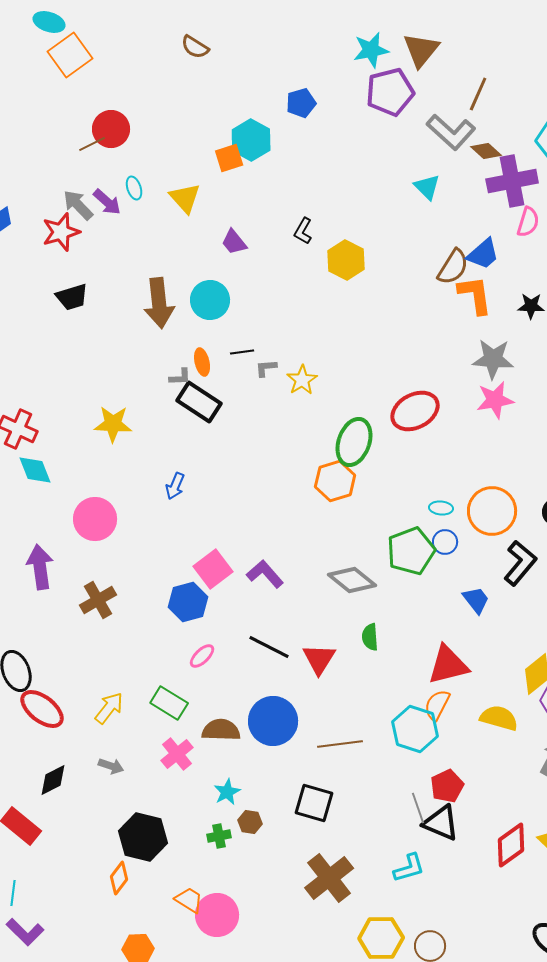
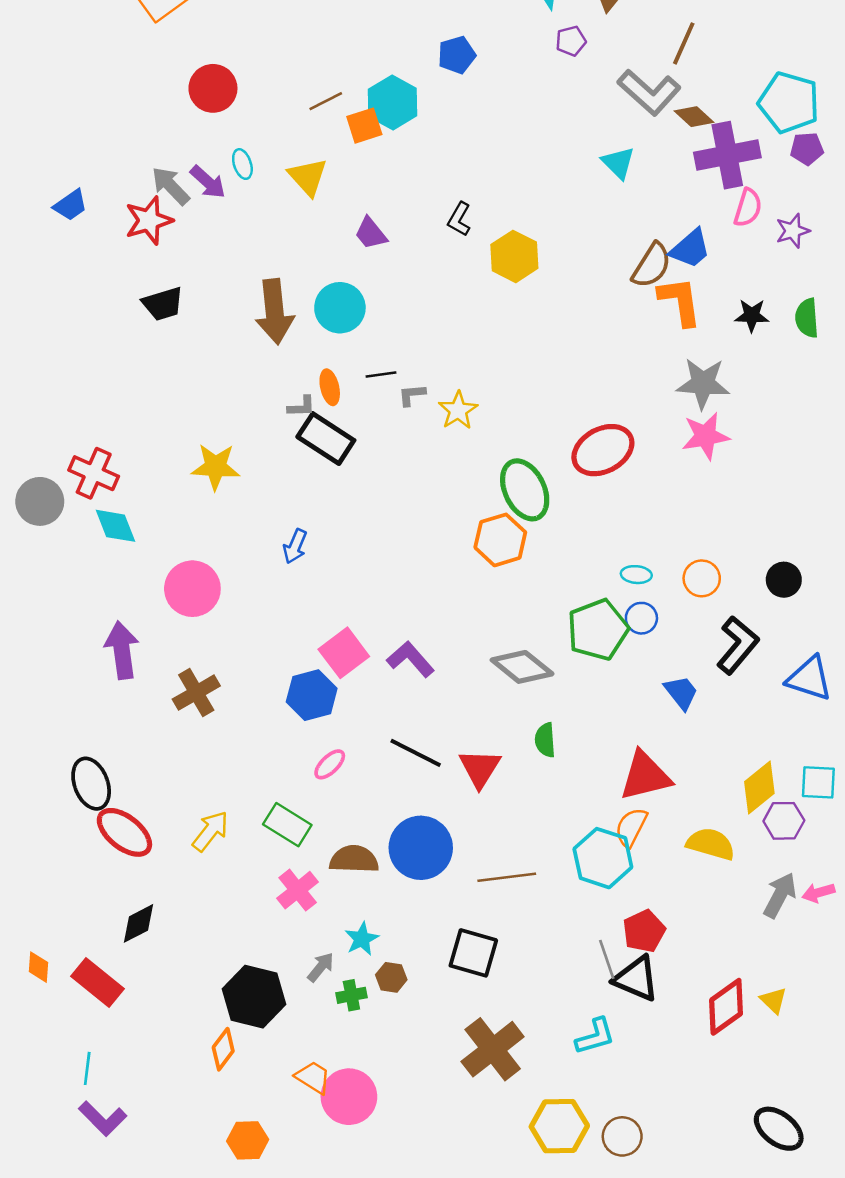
purple pentagon: (390, 92) -> (571, 41), size x0.5
brown line: (92, 144) -> (326, 101), moved
green ellipse: (354, 442) -> (525, 490), turned -45
orange circle: (492, 511) -> (702, 578), size x0.6
gray arrow: (111, 766) -> (321, 967), moved, turned -70

